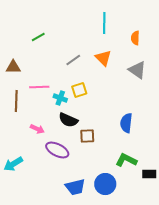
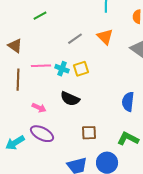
brown triangle: (13, 67) -> (15, 46), turned 35
cyan cross: (60, 98) -> (62, 69), moved
brown square: (87, 136) -> (89, 133), moved
purple ellipse: (57, 150) -> (42, 134), moved

